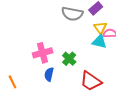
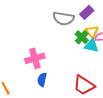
green cross: (69, 59) -> (82, 37), moved

